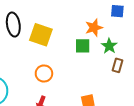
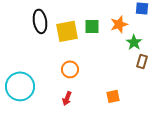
yellow square: (41, 35) -> (67, 31), turned -30
green square: (83, 46) -> (92, 26), moved

